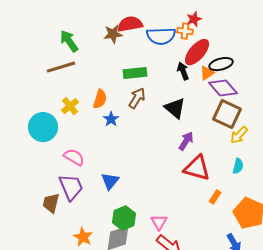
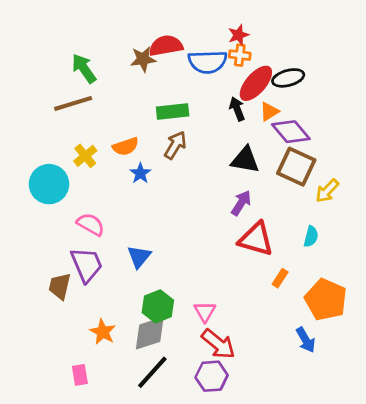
red star: (194, 19) -> (238, 35), moved
black ellipse: (221, 64) -> (288, 78), moved
orange semicircle: (100, 99) -> (126, 146), turned 54
black triangle: (175, 108) -> (245, 160), moved, turned -30
yellow arrow: (239, 135) -> (327, 191), moved

